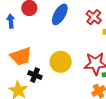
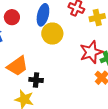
yellow circle: (61, 62) -> (52, 34), moved

